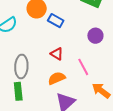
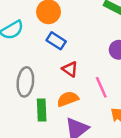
blue rectangle: (56, 21) -> (56, 41), moved
green rectangle: (18, 91) -> (42, 110), moved

